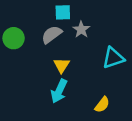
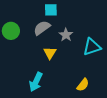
gray star: (81, 30) -> (66, 35), moved
cyan arrow: (59, 91) -> (36, 82), moved

